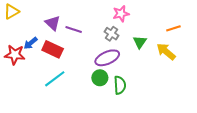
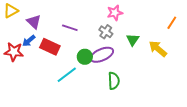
purple triangle: (53, 23) -> (34, 22), moved
orange line: (173, 28) -> (172, 23), moved, turned -40
green circle: (100, 78) -> (85, 57), moved
cyan line: (55, 79) -> (67, 75), moved

